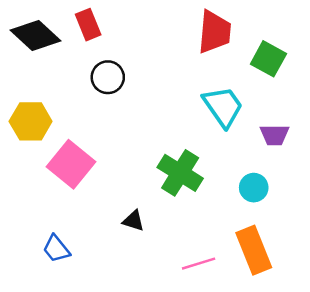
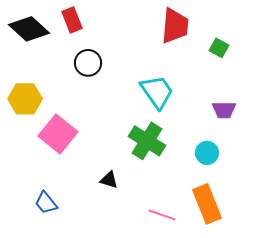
green square: (268, 59) -> (219, 48), size x0.7
cyan trapezoid: (223, 107) -> (157, 92), moved
pink line: (199, 264) -> (162, 215), turned 36

